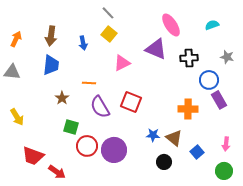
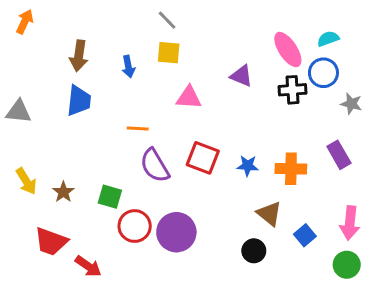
pink ellipse: (171, 25) -> (288, 50), moved
yellow square: (109, 34) -> (169, 53), turned -35
orange arrow: (16, 39) -> (25, 22), moved
purple triangle: (156, 49) -> (241, 76), size x0.7
gray star: (227, 57) -> (351, 104), moved
pink triangle: (122, 63) -> (189, 98), turned 30
blue circle: (209, 80) -> (323, 73), moved
brown star: (62, 98) -> (63, 192), moved
blue star: (153, 135) -> (248, 166), moved
pink arrow: (226, 144) -> (350, 223), size x1.5

